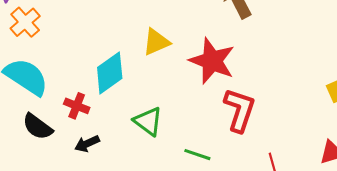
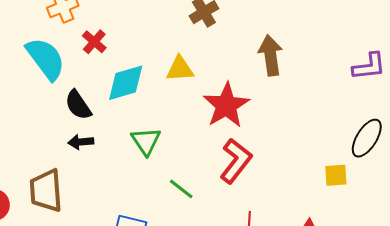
red cross: (77, 106) -> (94, 42), moved
black semicircle: (38, 127) -> (78, 105), moved

